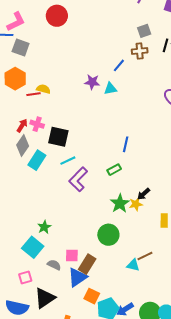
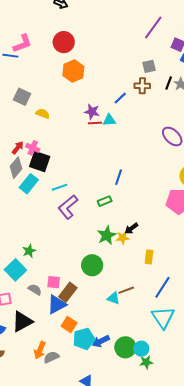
gray square: (21, 47) -> (22, 97), moved
orange hexagon: (15, 79) -> (73, 71), moved
red line: (33, 94) -> (95, 123), moved
black square: (58, 137) -> (40, 161), moved

